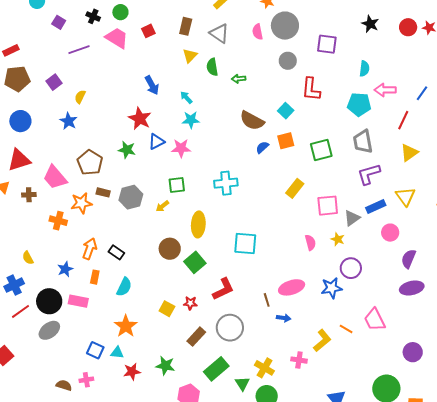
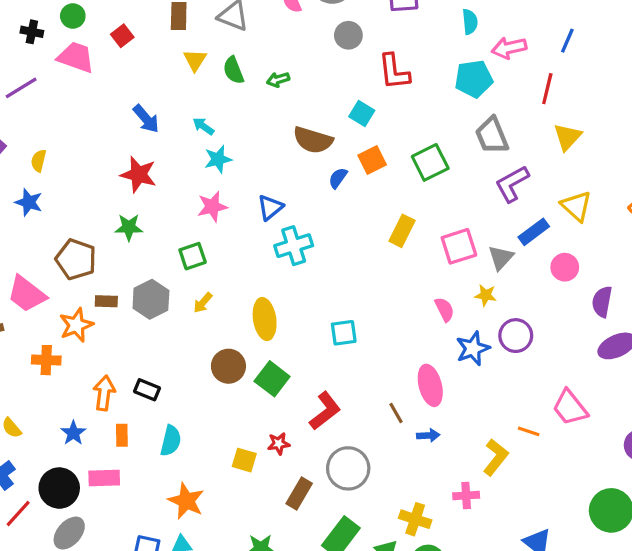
blue triangle: (156, 142) -> (270, 207), moved
green square: (177, 185) -> (193, 256), moved
cyan square: (245, 243) -> (344, 333), size x0.7
pink ellipse: (292, 287) -> (430, 385), turned -75
blue star: (332, 288) -> (473, 348), moved

